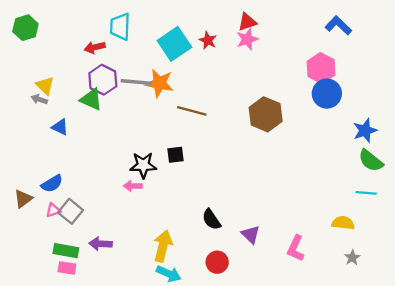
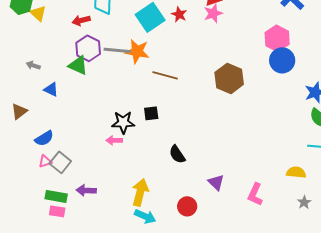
yellow triangle: (45, 85) -> (38, 13), moved
brown triangle: (23, 199) -> (19, 111), moved
black semicircle: (211, 219) -> (177, 154), moved

